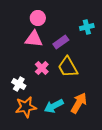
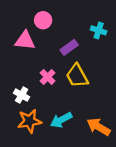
cyan cross: (87, 27) -> (99, 30), turned 32
pink triangle: (34, 39) -> (25, 41), moved
orange arrow: (79, 103) -> (99, 127), moved, turned -90

